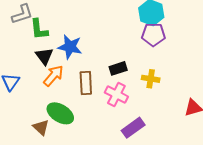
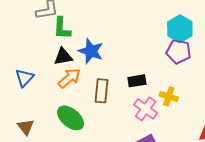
black triangle: (44, 56) -> (63, 57), turned 48
pink cross: (116, 95) -> (146, 109), moved
brown triangle: (41, 127) -> (26, 127), moved

